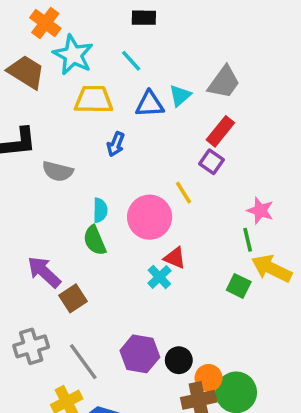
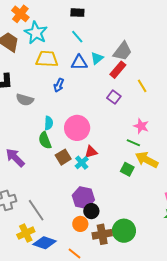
cyan line: (131, 61) -> (77, 37), moved
red rectangle: (220, 131) -> (118, 70), moved
yellow line: (183, 193) -> (142, 86), moved
green line: (248, 240) -> (133, 143), turned -56
red triangle: (175, 258) -> (91, 152), turned -40
brown square: (73, 298) -> (63, 157), moved
purple hexagon: (140, 354) -> (83, 198), moved
orange circle: (209, 378) -> (80, 224), moved

